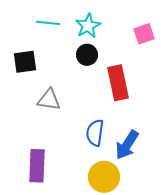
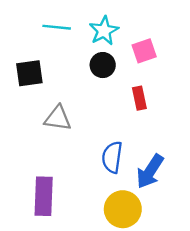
pink square: (144, 34) -> (144, 51), moved
red rectangle: (118, 83) -> (139, 98), size x0.6

